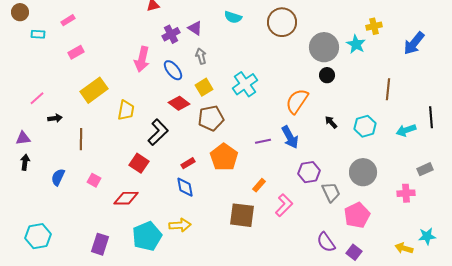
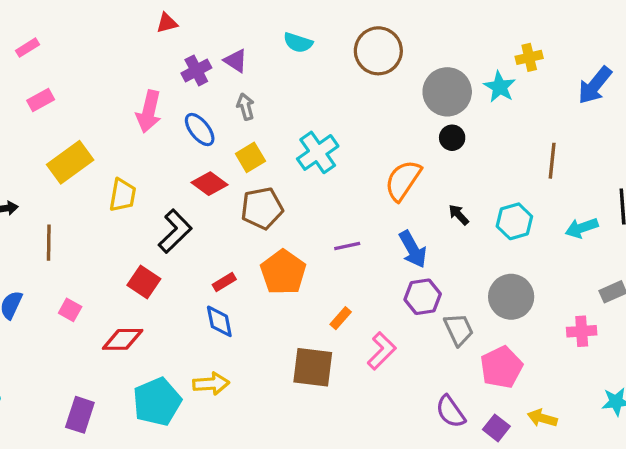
blue arrow: (290, 137) -> (413, 249), moved
yellow arrow: (404, 248) -> (542, 418), moved

